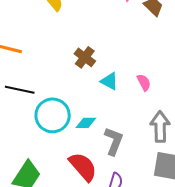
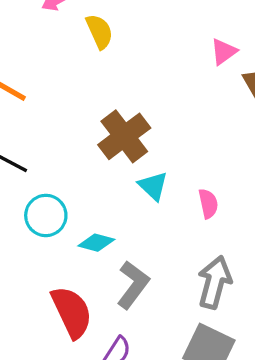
brown cross: (85, 57) -> (124, 136), size x1.4
cyan circle: (53, 115) -> (46, 215), size x0.7

